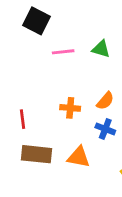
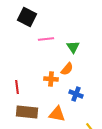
green triangle: (101, 49) -> (73, 47), moved, turned 40
orange semicircle: (105, 101) -> (67, 69), moved

